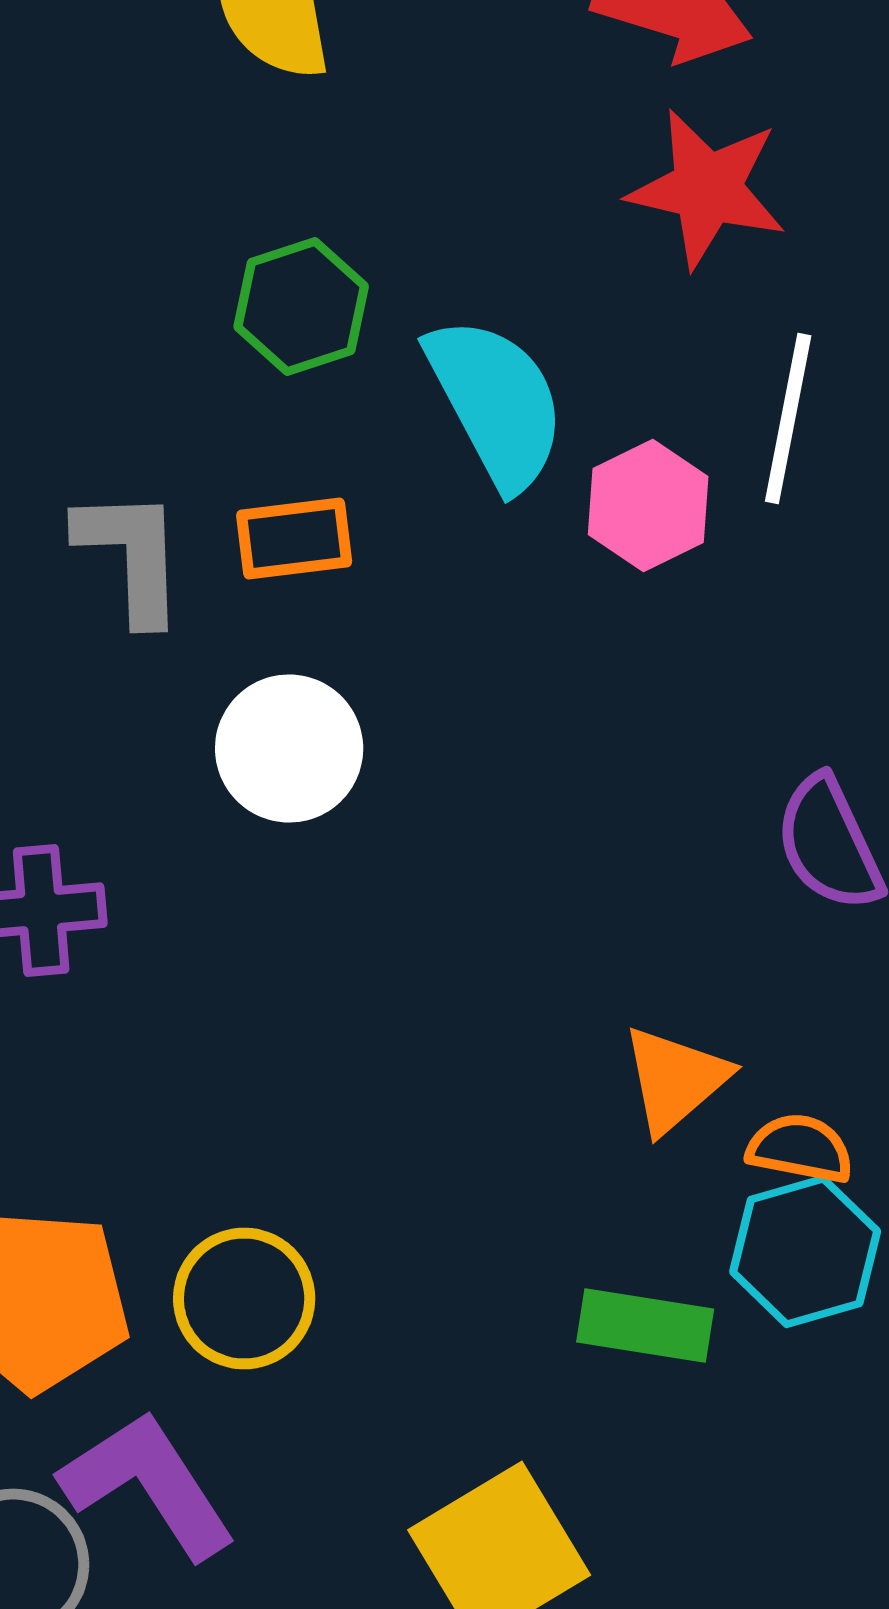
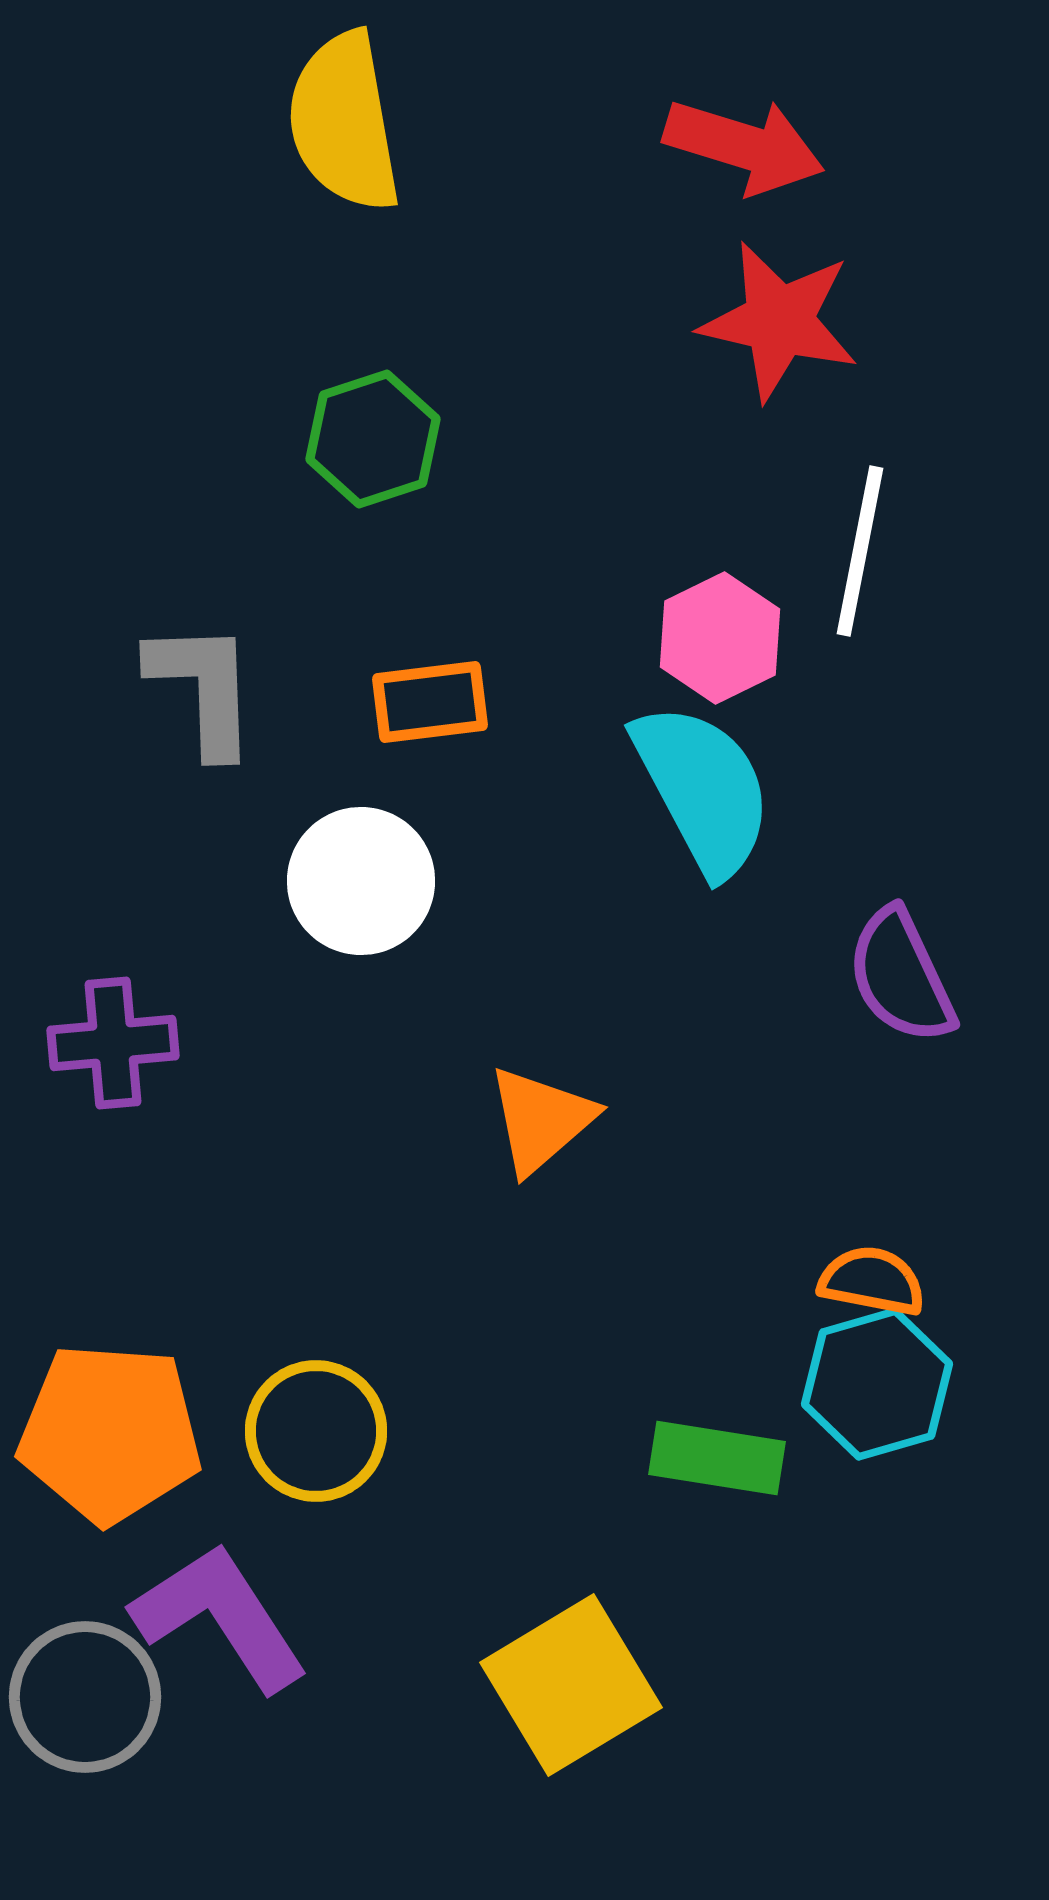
cyan semicircle: (496, 402) -> (703, 789), moved
orange rectangle: (294, 538) -> (430, 702), moved
orange triangle: (675, 1080) -> (541, 1120), moved

